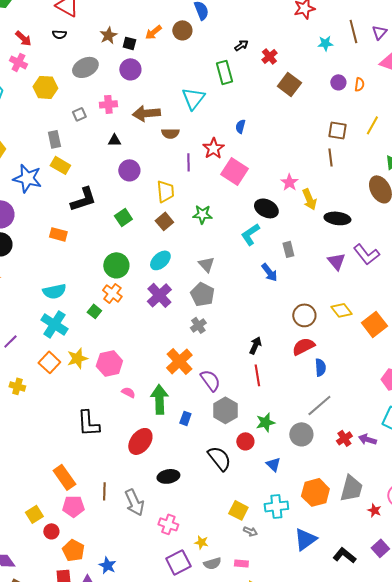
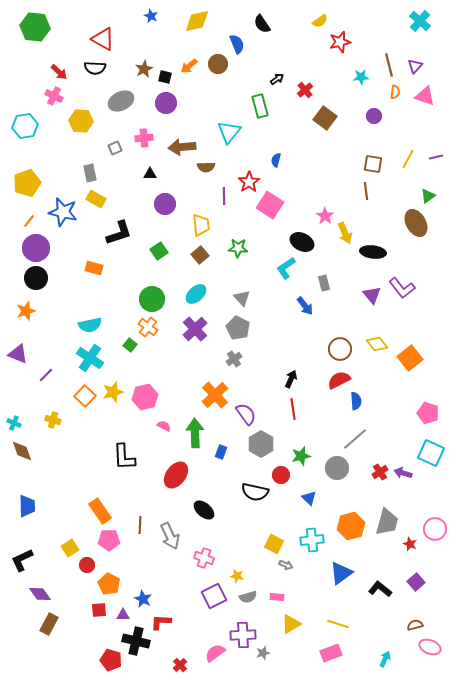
black semicircle: (59, 34) -> (95, 68), size x1.5
orange semicircle: (359, 84) -> (395, 92), moved
black semicircle: (219, 458) -> (255, 492), turned 140
black ellipse: (168, 476) -> (204, 510), turned 50

